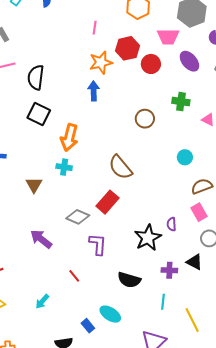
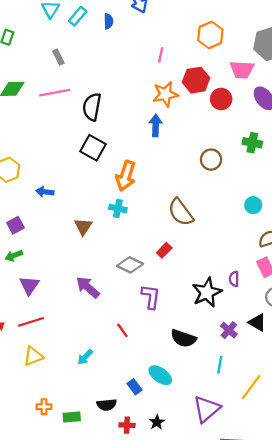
red rectangle: (108, 202) -> (164, 250), size x0.6
purple cross: (169, 270) -> (229, 330), turned 35
yellow line: (192, 320) -> (251, 387), turned 60

